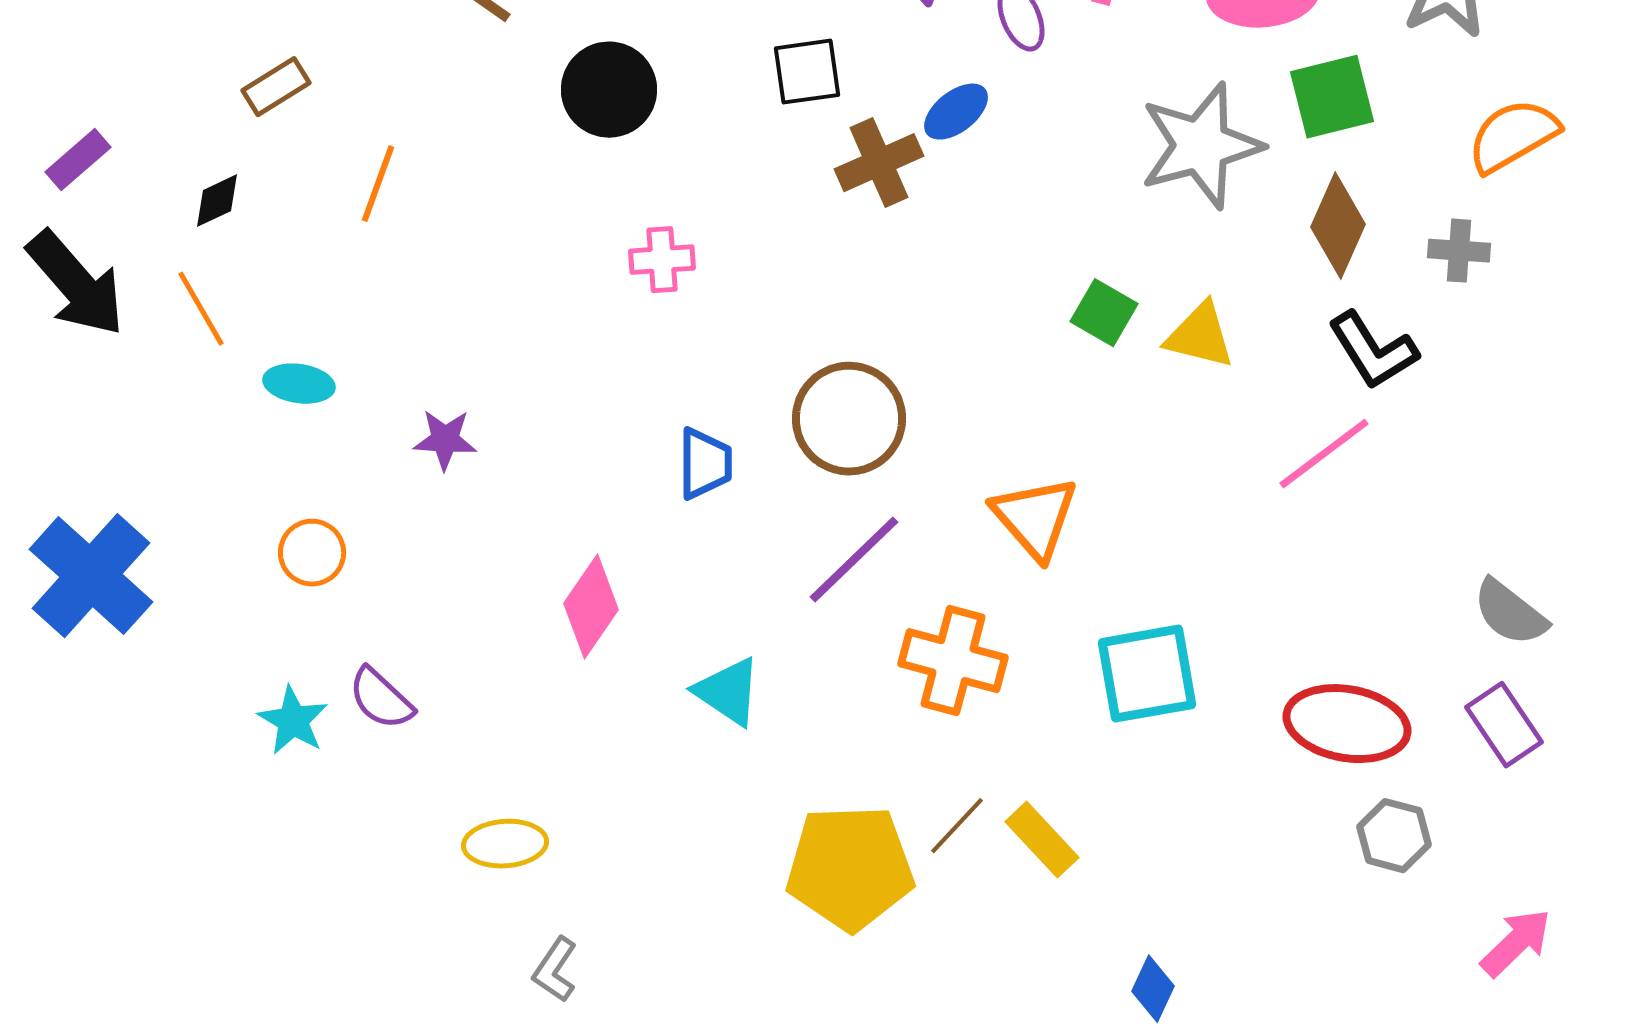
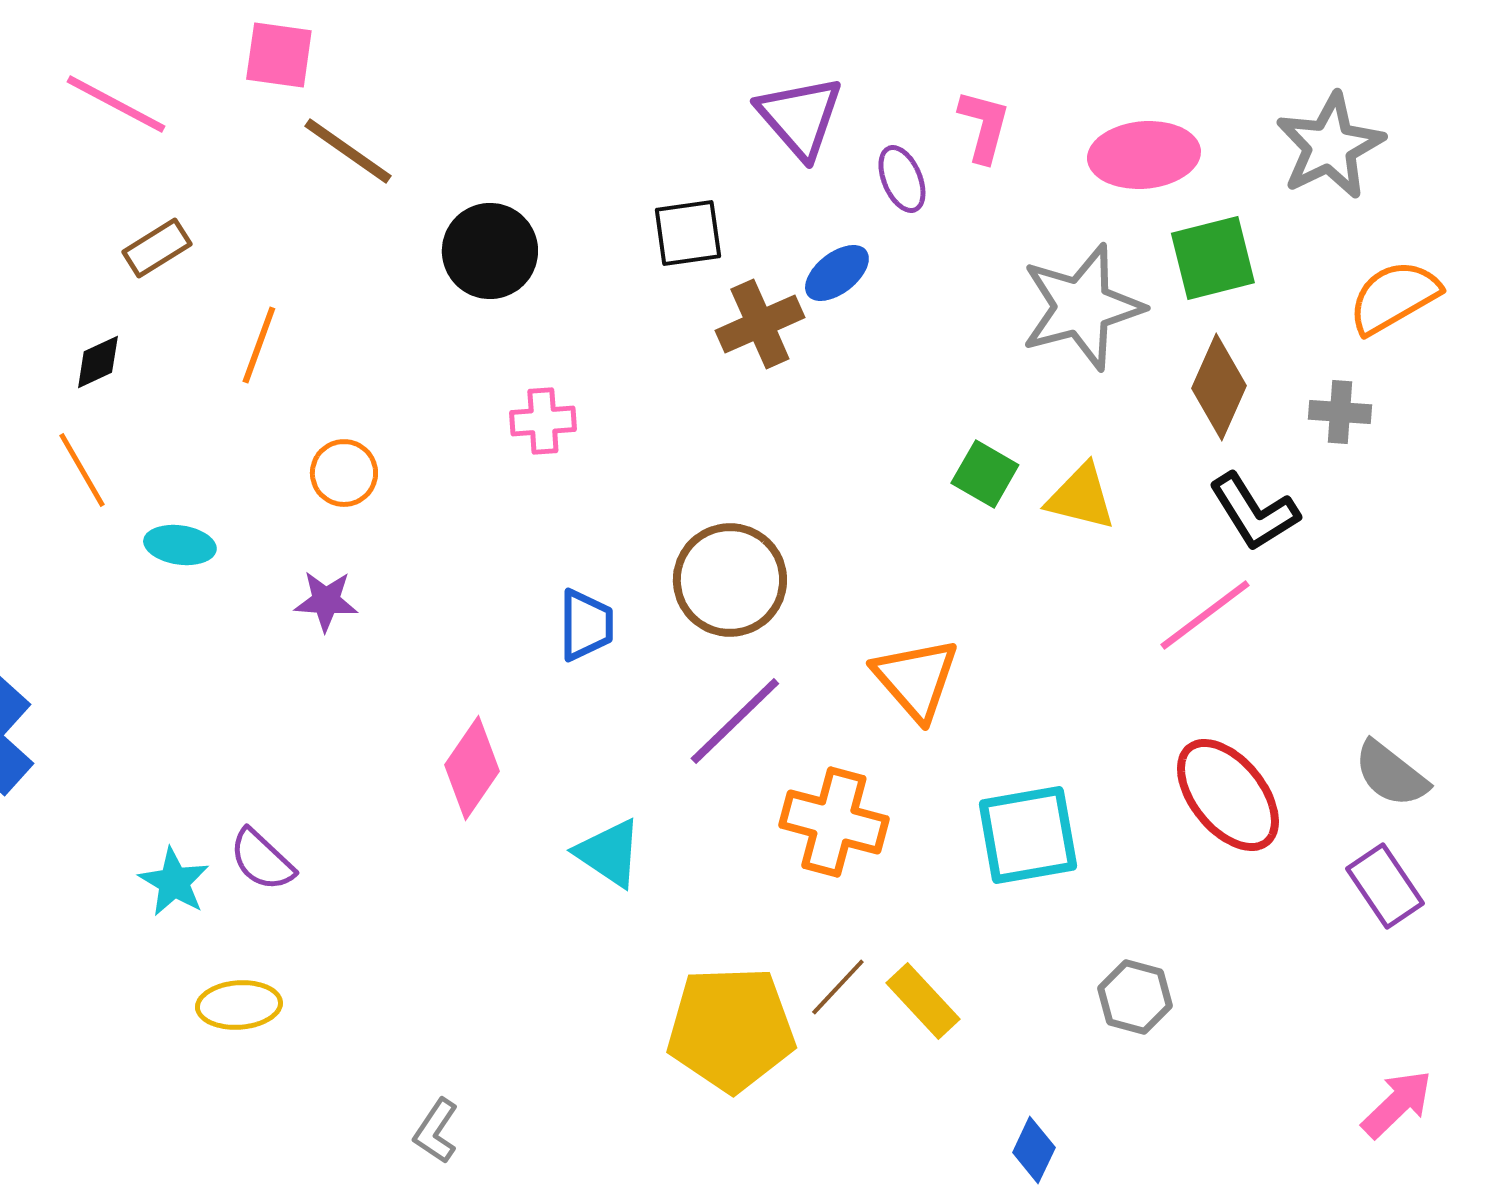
orange circle: (312, 553) -> (344, 473), moved
red ellipse: (1347, 724) -> (1228, 795), moved, turned 41
gray hexagon: (1394, 836) -> (1135, 997), moved
yellow ellipse: (505, 844) -> (239, 1005), moved

